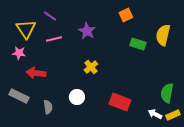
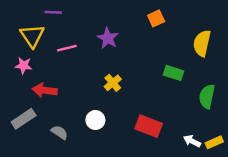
purple line: (50, 16) -> (53, 12), moved, turned -32
green rectangle: (138, 44) -> (173, 73), moved
green semicircle: (167, 93) -> (207, 96), moved
gray rectangle: (19, 96) -> (24, 119), turned -60
gray semicircle: (48, 107) -> (59, 132), turned -48

